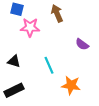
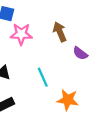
brown arrow: (57, 13) -> (60, 32), moved

